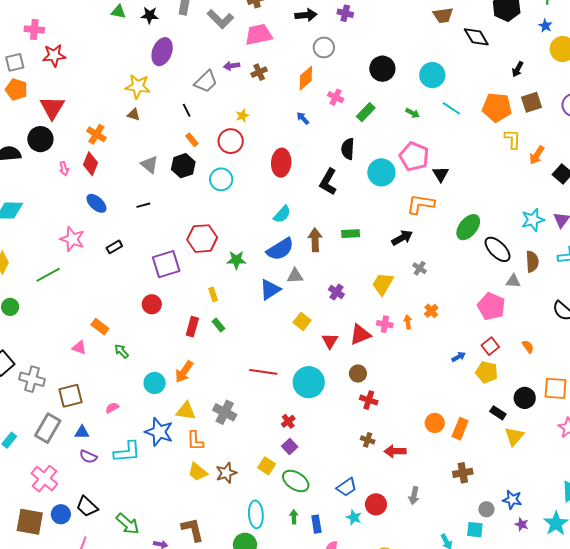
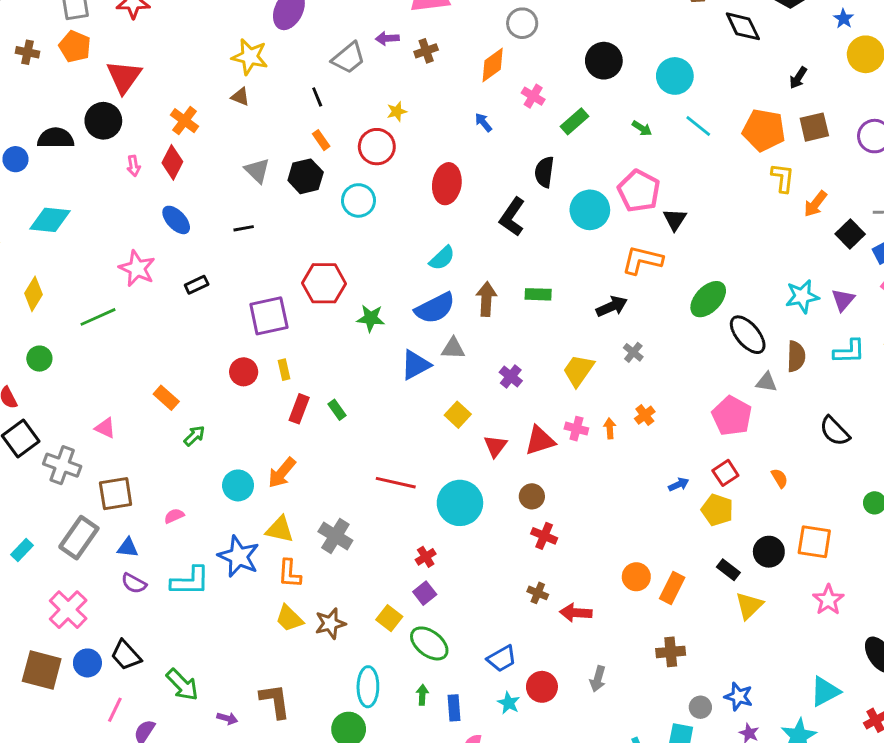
yellow rectangle: (213, 294) -> (284, 370), moved
pink triangle: (79, 348) -> (105, 428), moved
green arrow: (122, 351) -> (194, 436), turned 84

